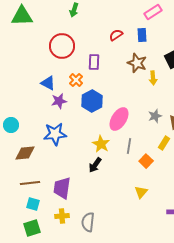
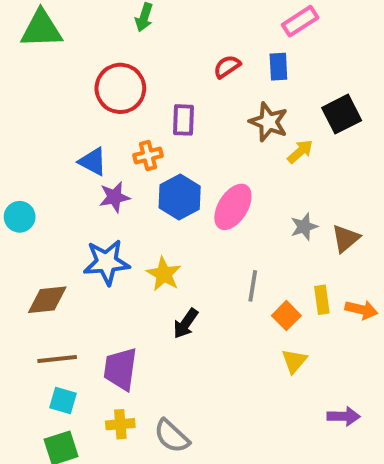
yellow arrow: (153, 78) -> (300, 152), turned -128
orange cross: (76, 80) -> (148, 156), turned 32
pink ellipse: (119, 119) -> (233, 207), moved
cyan circle: (11, 125) -> (20, 217), moved
yellow rectangle: (164, 143) -> (322, 300), moved, turned -40
yellow star: (101, 144) -> (164, 274), moved
yellow triangle: (141, 192) -> (294, 361), moved
gray semicircle: (88, 222) -> (172, 436), turned -54

